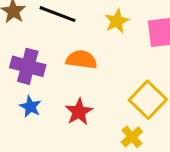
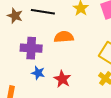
red star: (79, 112) -> (62, 79), moved

